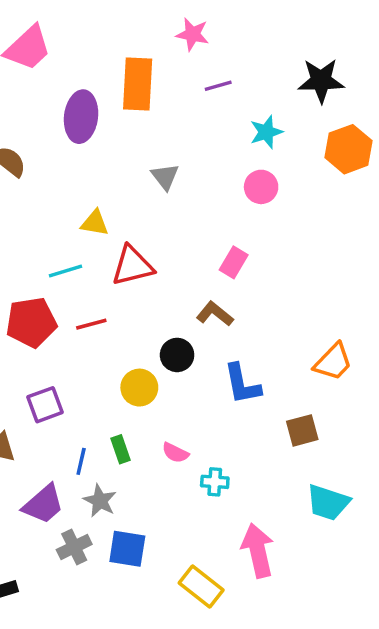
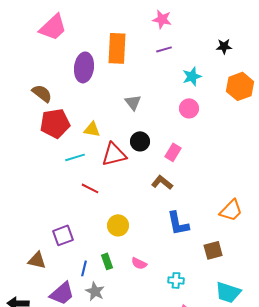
pink star: (192, 34) -> (162, 19), moved
black star: (321, 81) -> (224, 46), size x0.6
red pentagon: (31, 322) -> (55, 123), moved
red line: (91, 324) -> (90, 188), turned 42
black circle: (177, 355) -> (140, 141), moved
cyan cross: (215, 482) -> (176, 280), moved

